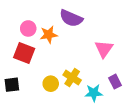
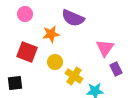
pink circle: (28, 28) -> (25, 14), moved
purple rectangle: (115, 82) -> (116, 69), moved
yellow circle: (51, 84) -> (55, 62), moved

